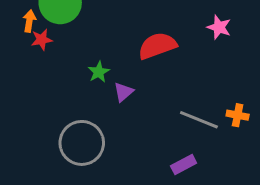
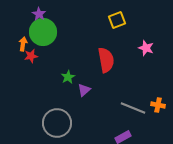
red semicircle: (157, 46) -> (106, 60), turned 100

